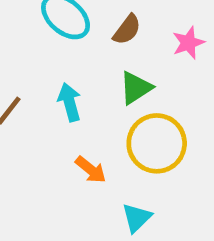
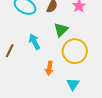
orange arrow: (91, 170) -> (49, 68), turned 72

